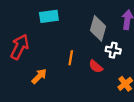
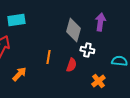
cyan rectangle: (49, 16) -> (16, 20), moved
red semicircle: (96, 66) -> (71, 65), turned -112

